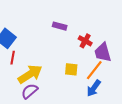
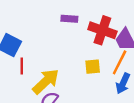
red cross: (85, 41) -> (102, 30), size x1.6

